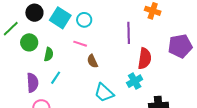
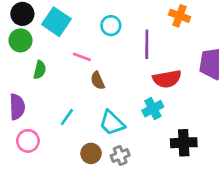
cyan circle: (84, 20) -> (111, 26), moved
green circle: (29, 42) -> (20, 40), moved
red semicircle: (145, 59) -> (167, 79), turned 70
cyan line: (56, 78) -> (67, 117), moved

